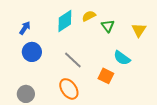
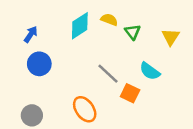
yellow semicircle: (89, 16) -> (109, 20), turned 48
gray line: (73, 60) -> (108, 74), moved

